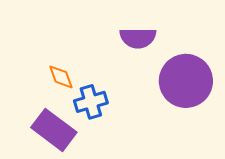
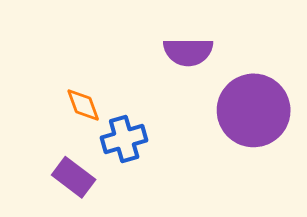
purple rectangle: (54, 130) -> (74, 177), size x0.7

